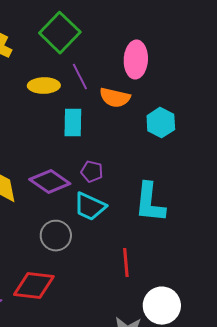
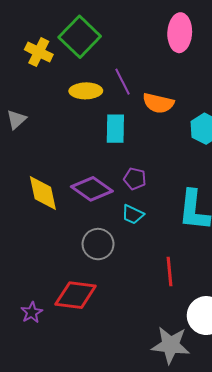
green square: (60, 33) -> (80, 37), moved
pink ellipse: (136, 60) -> (180, 33), moved
cyan trapezoid: (90, 207) -> (133, 214), size x0.7

